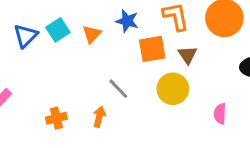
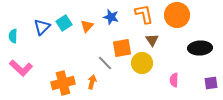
orange square: (152, 49) -> (122, 48), moved
orange cross: (56, 118) -> (63, 83), size x1.6

